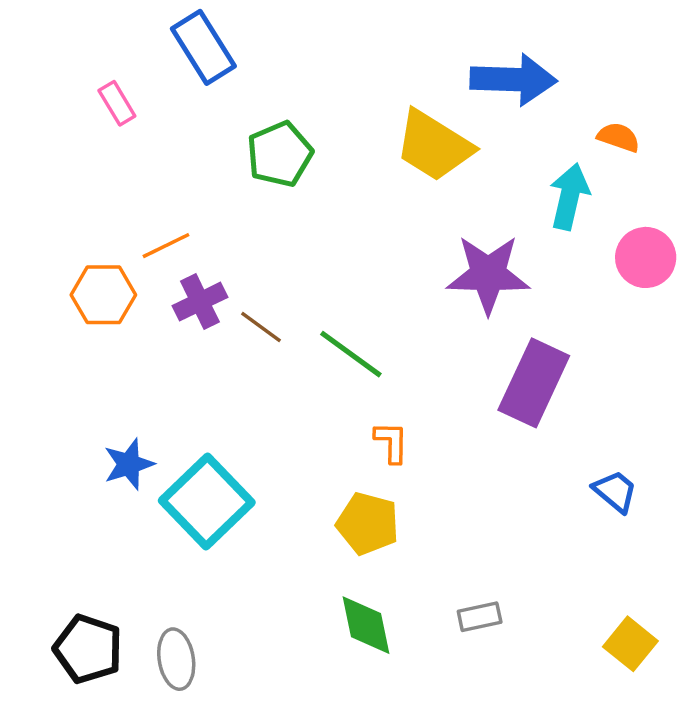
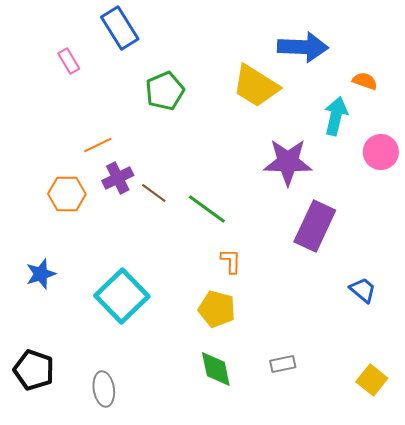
orange hexagon: (103, 295) -> (67, 194), moved
blue star: (129, 464) -> (41, 274), moved
black pentagon: (88, 649) -> (34, 370), moved

